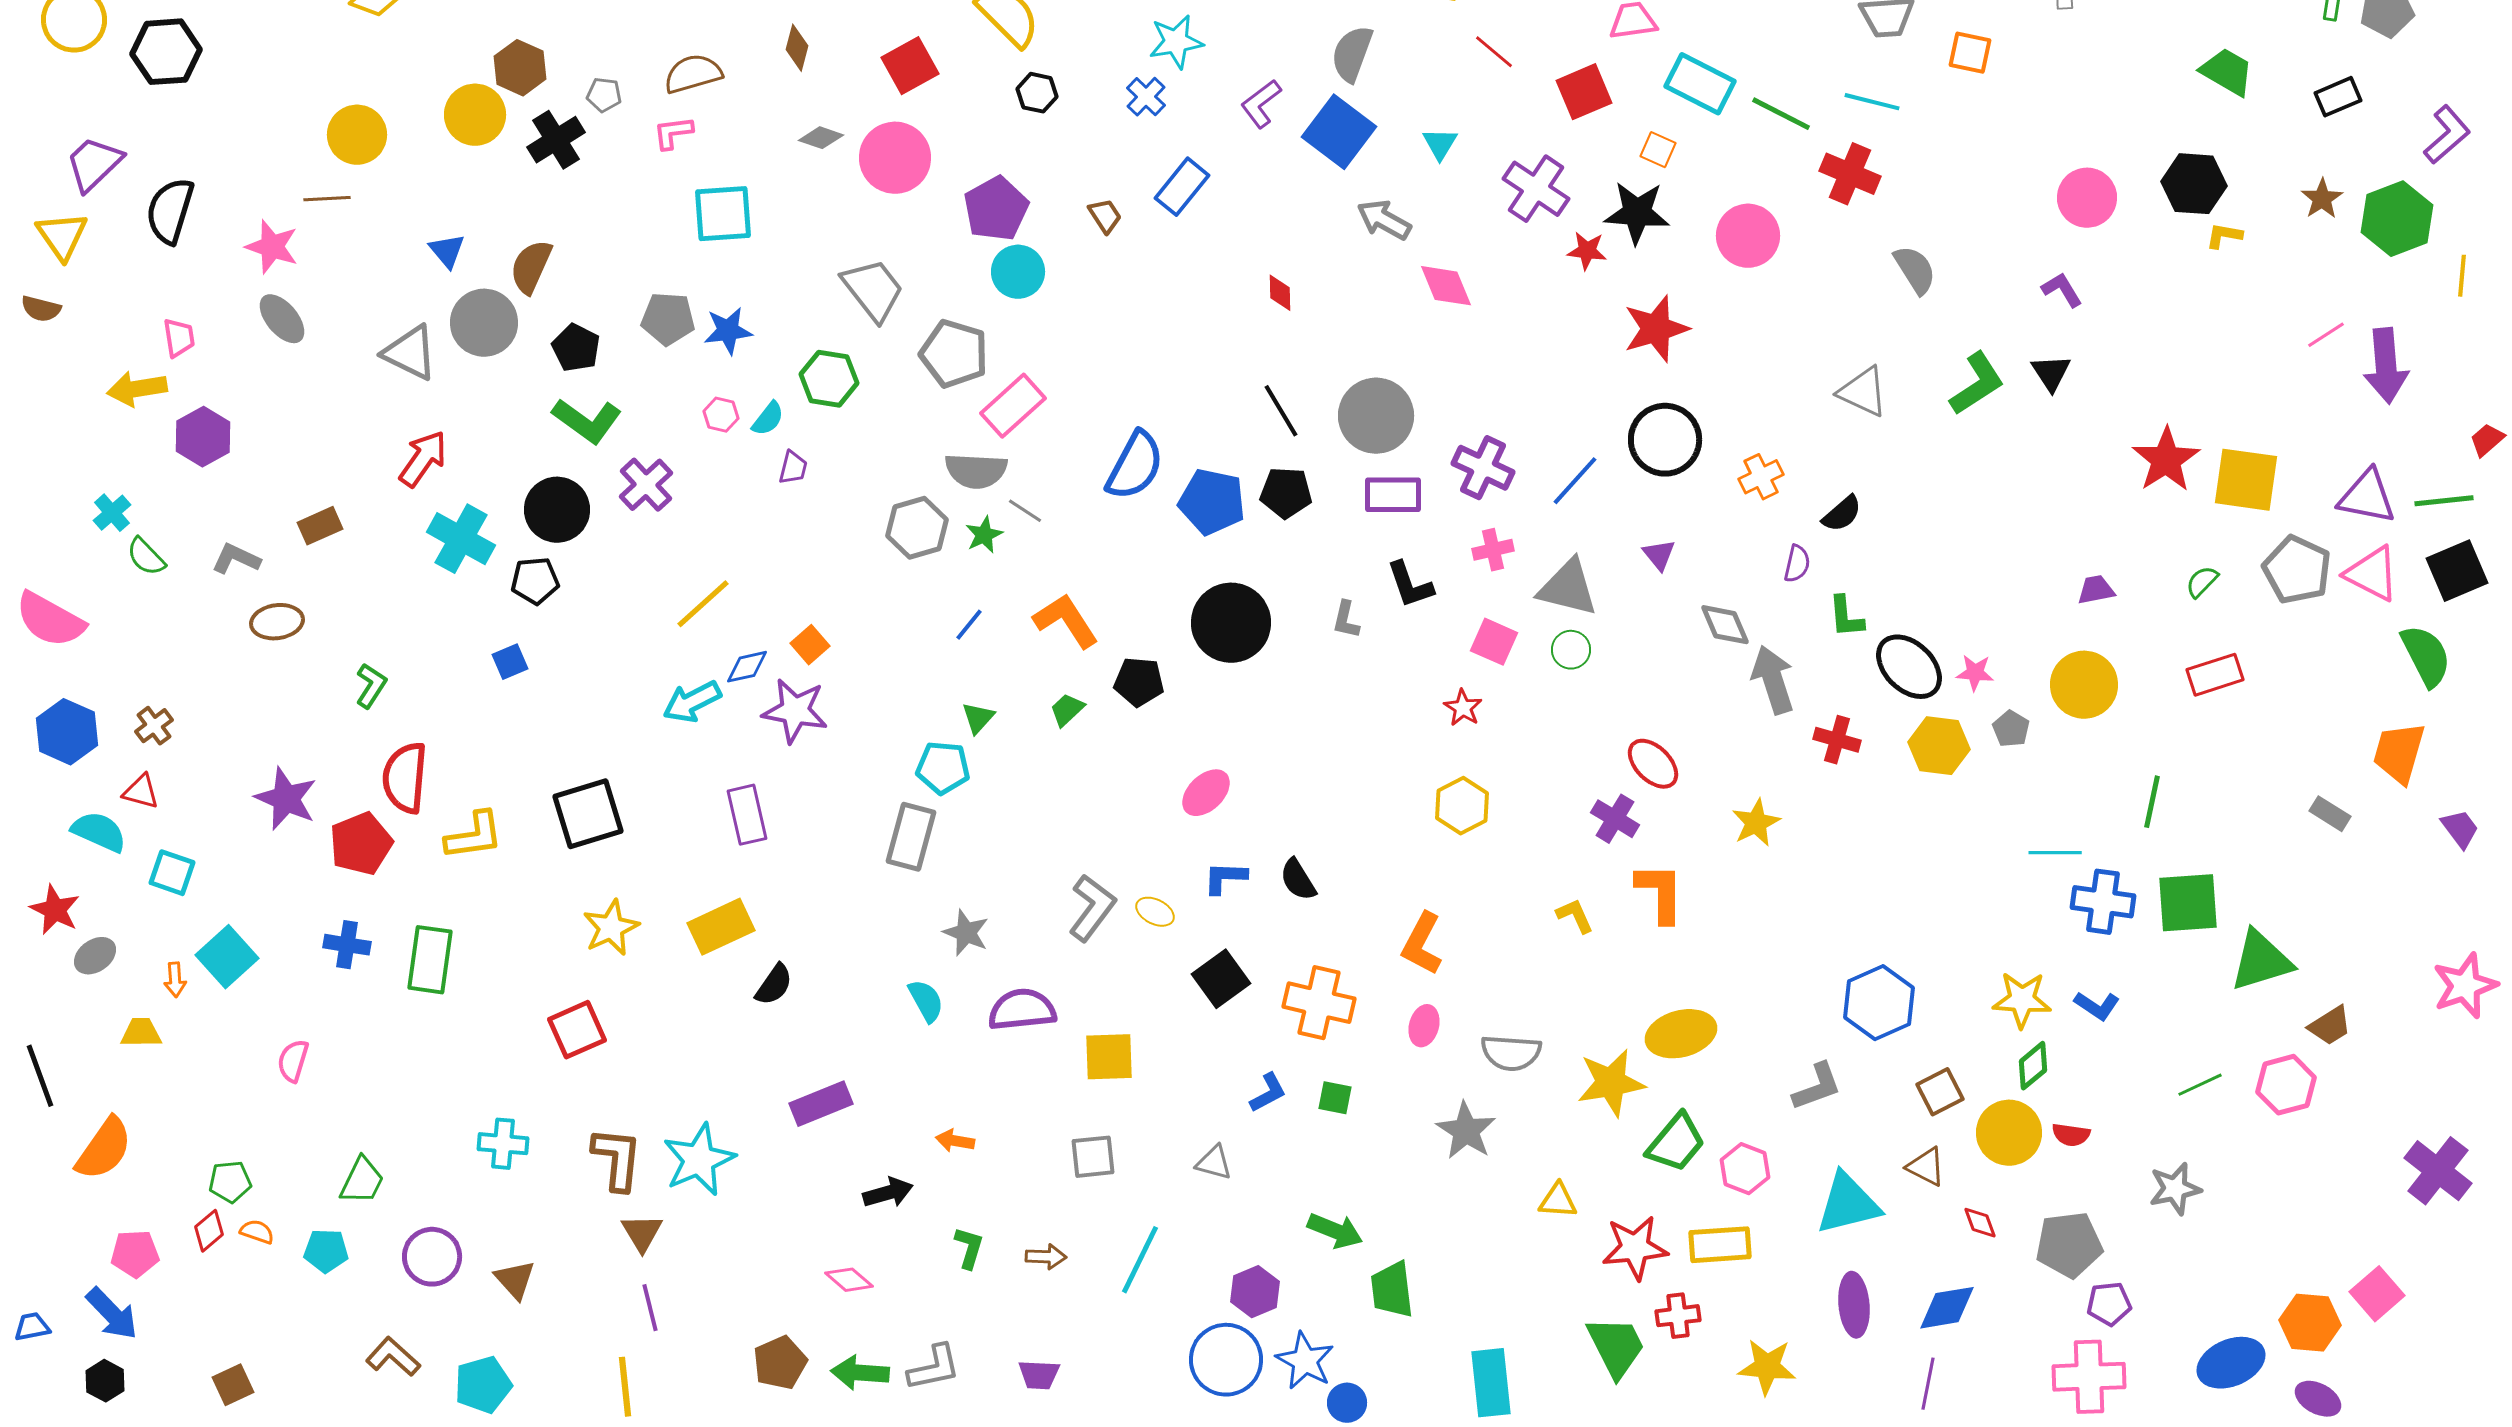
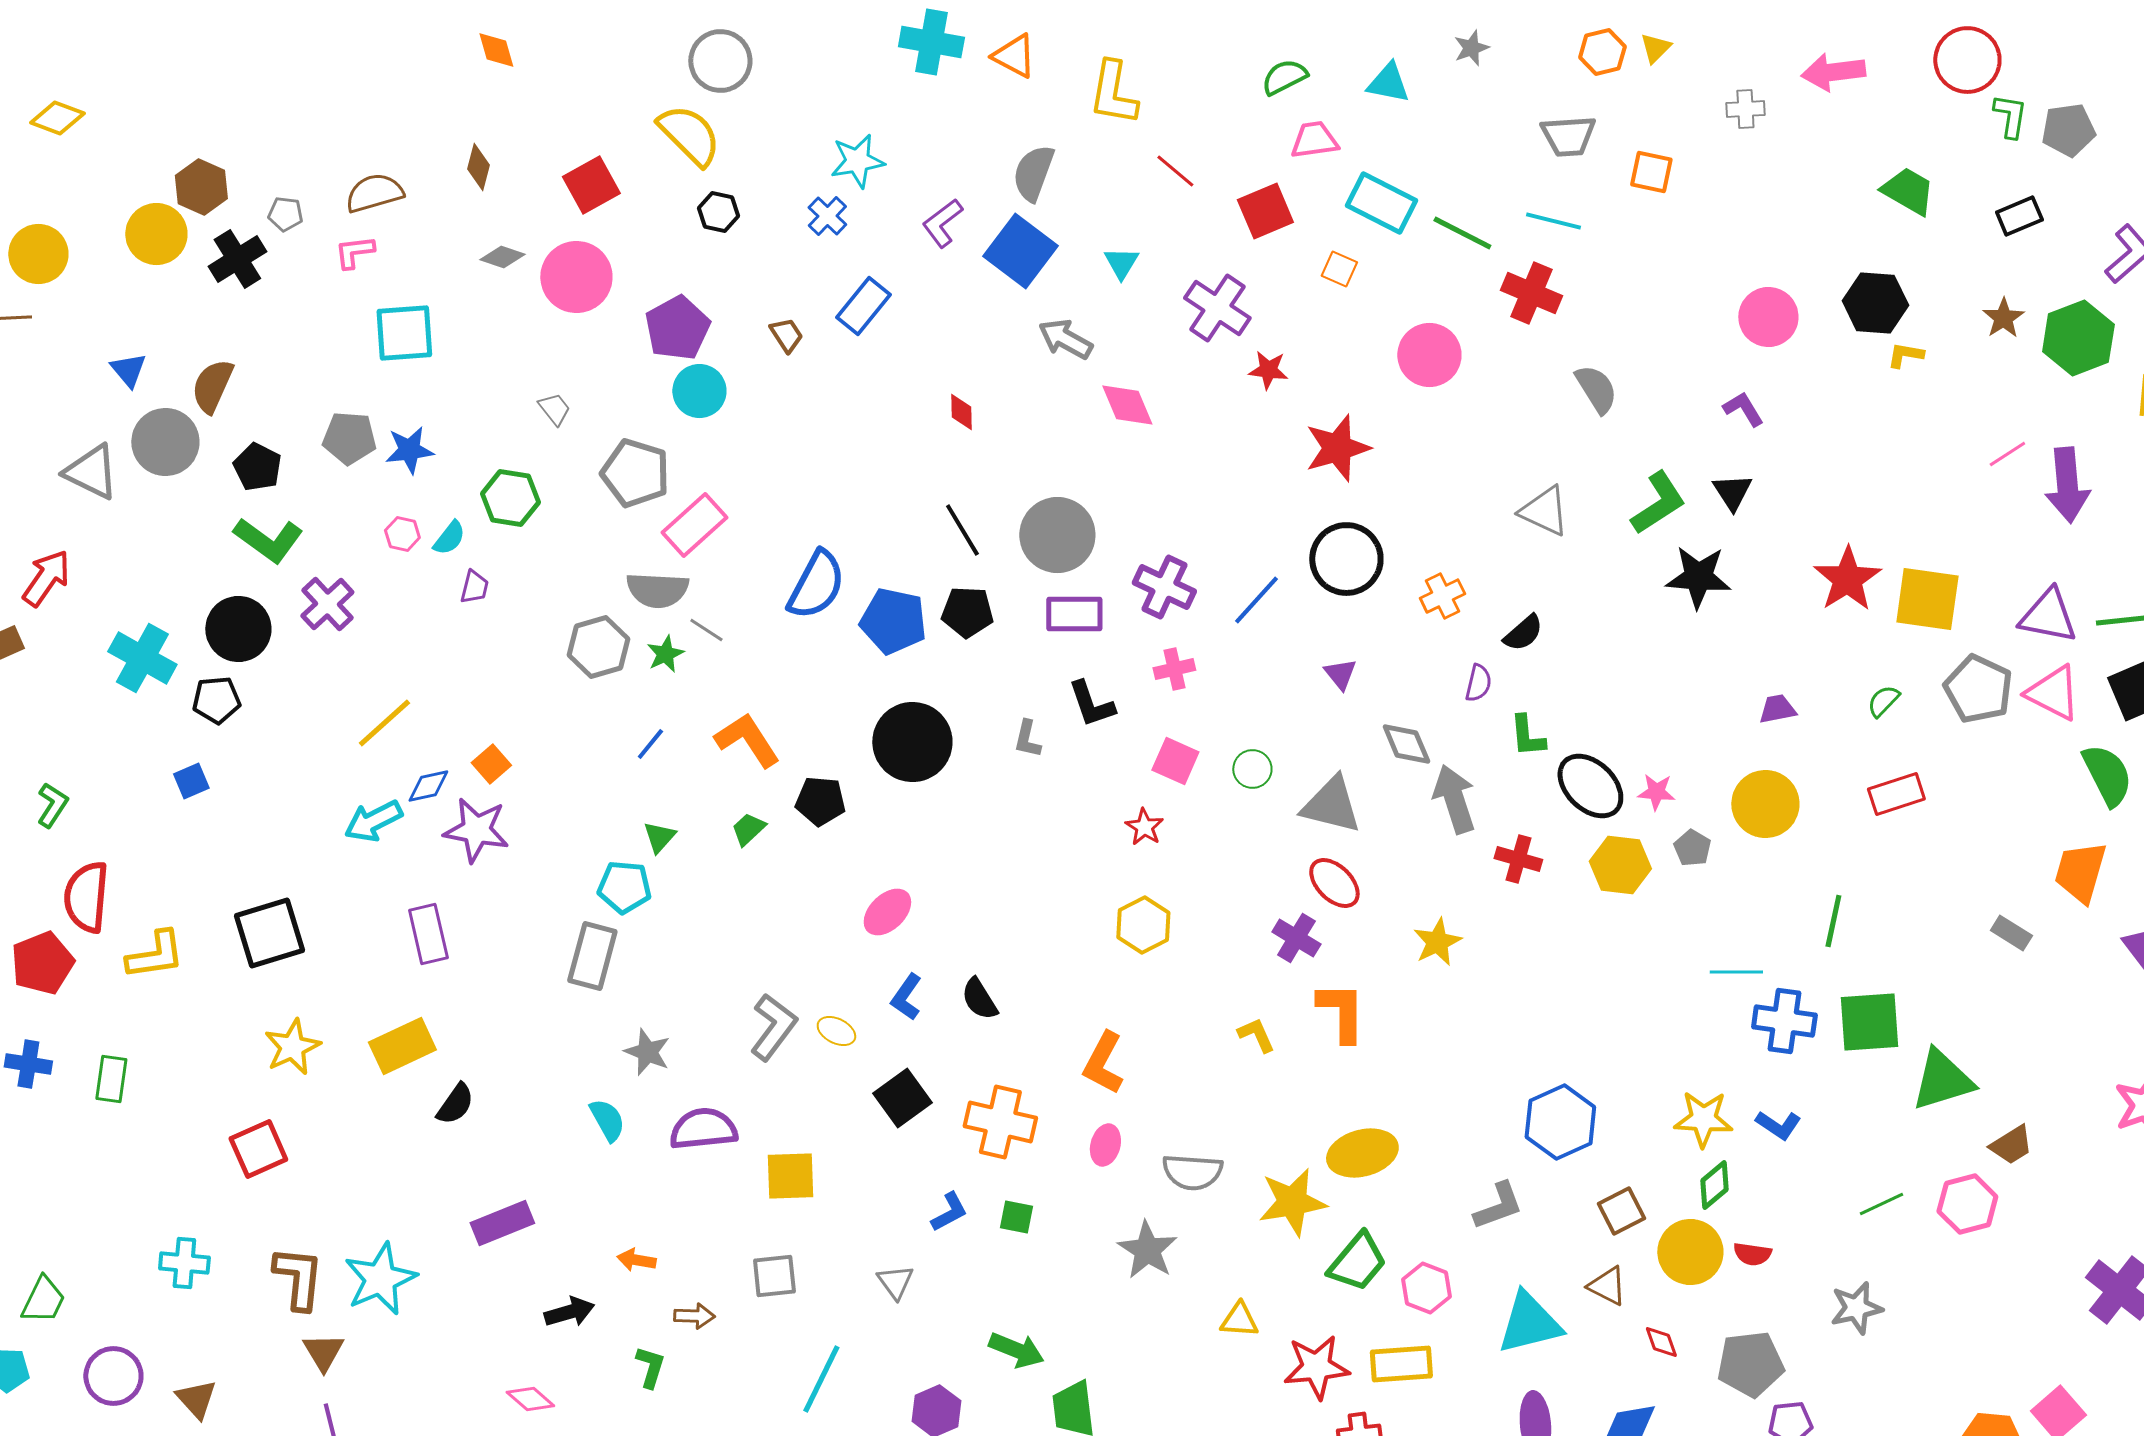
black star: (1637, 213) -> (1698, 577), moved
gray trapezoid: (873, 290) -> (554, 409), size x0.5
red arrow: (423, 459) -> (46, 578), moved
gray triangle: (1568, 588) -> (1331, 805), moved
blue L-shape: (1225, 878) -> (906, 997), turned -57
green rectangle: (430, 960) -> (111, 1079), size x0.7
gray triangle: (1214, 1163) -> (895, 1282), turned 39
brown arrow: (1046, 1257) -> (694, 1316), moved

